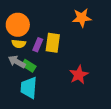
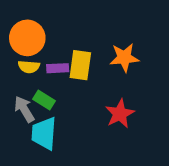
orange star: (82, 18) -> (124, 58), moved
purple rectangle: (38, 45) -> (58, 68), turned 64
gray arrow: (17, 62) -> (24, 109), moved, turned 30

